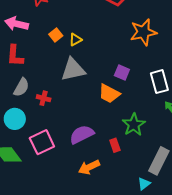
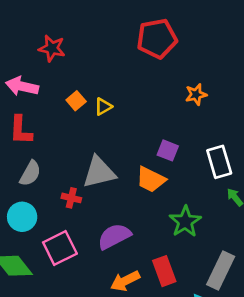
orange star: (143, 32) -> (196, 94), size x0.6
gray triangle: (73, 70) -> (99, 172), moved
red cross: (44, 98) -> (71, 198), moved
red rectangle: (115, 145) -> (164, 271), moved, size x1.5

